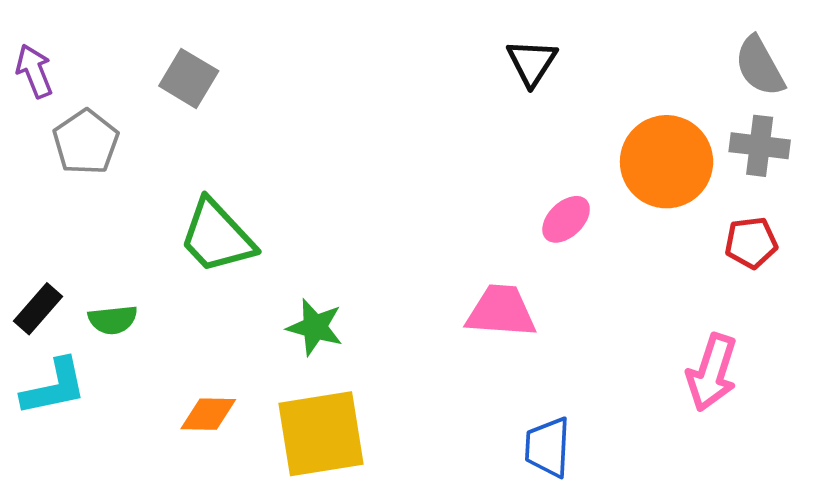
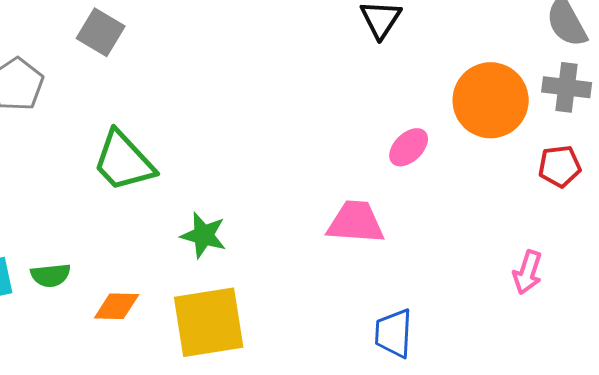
green semicircle: (113, 320) -> (51, 275), moved
pink arrow: (712, 372) -> (528, 272), size x0.7

